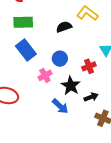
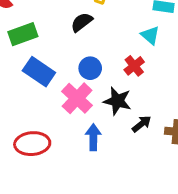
pink cross: (45, 75) -> (77, 98), size x1.5
black arrow: (91, 97) -> (142, 124), moved
blue arrow: (60, 106) -> (93, 137), moved, turned -114

